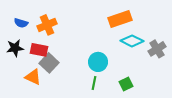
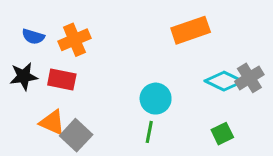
cyan diamond: (132, 41) -> (224, 81), moved
gray square: (49, 63) -> (76, 135), moved
green square: (126, 84) -> (222, 134), moved

